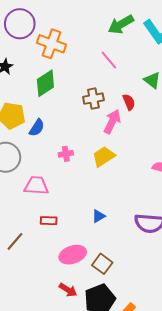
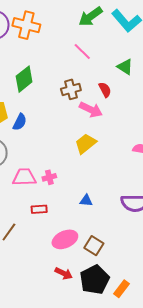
orange cross: (51, 44) -> (26, 25), moved
pink arrow: (112, 122) -> (91, 110), turned 95
pink cross: (66, 154) -> (49, 177), moved
blue triangle: (99, 216) -> (86, 201), turned 40

